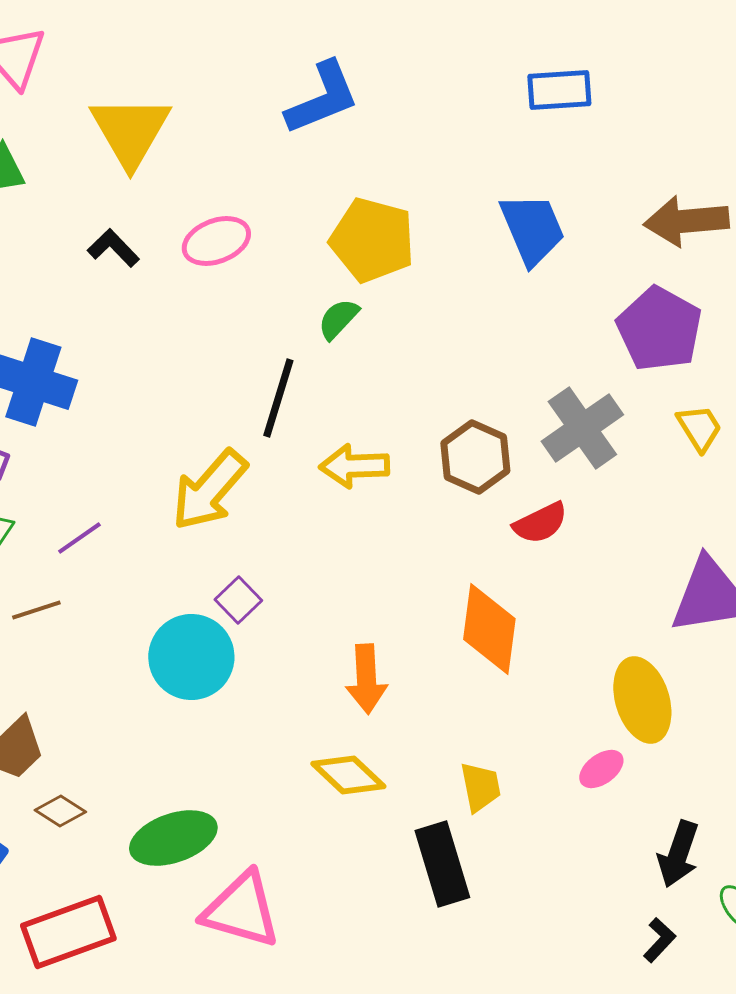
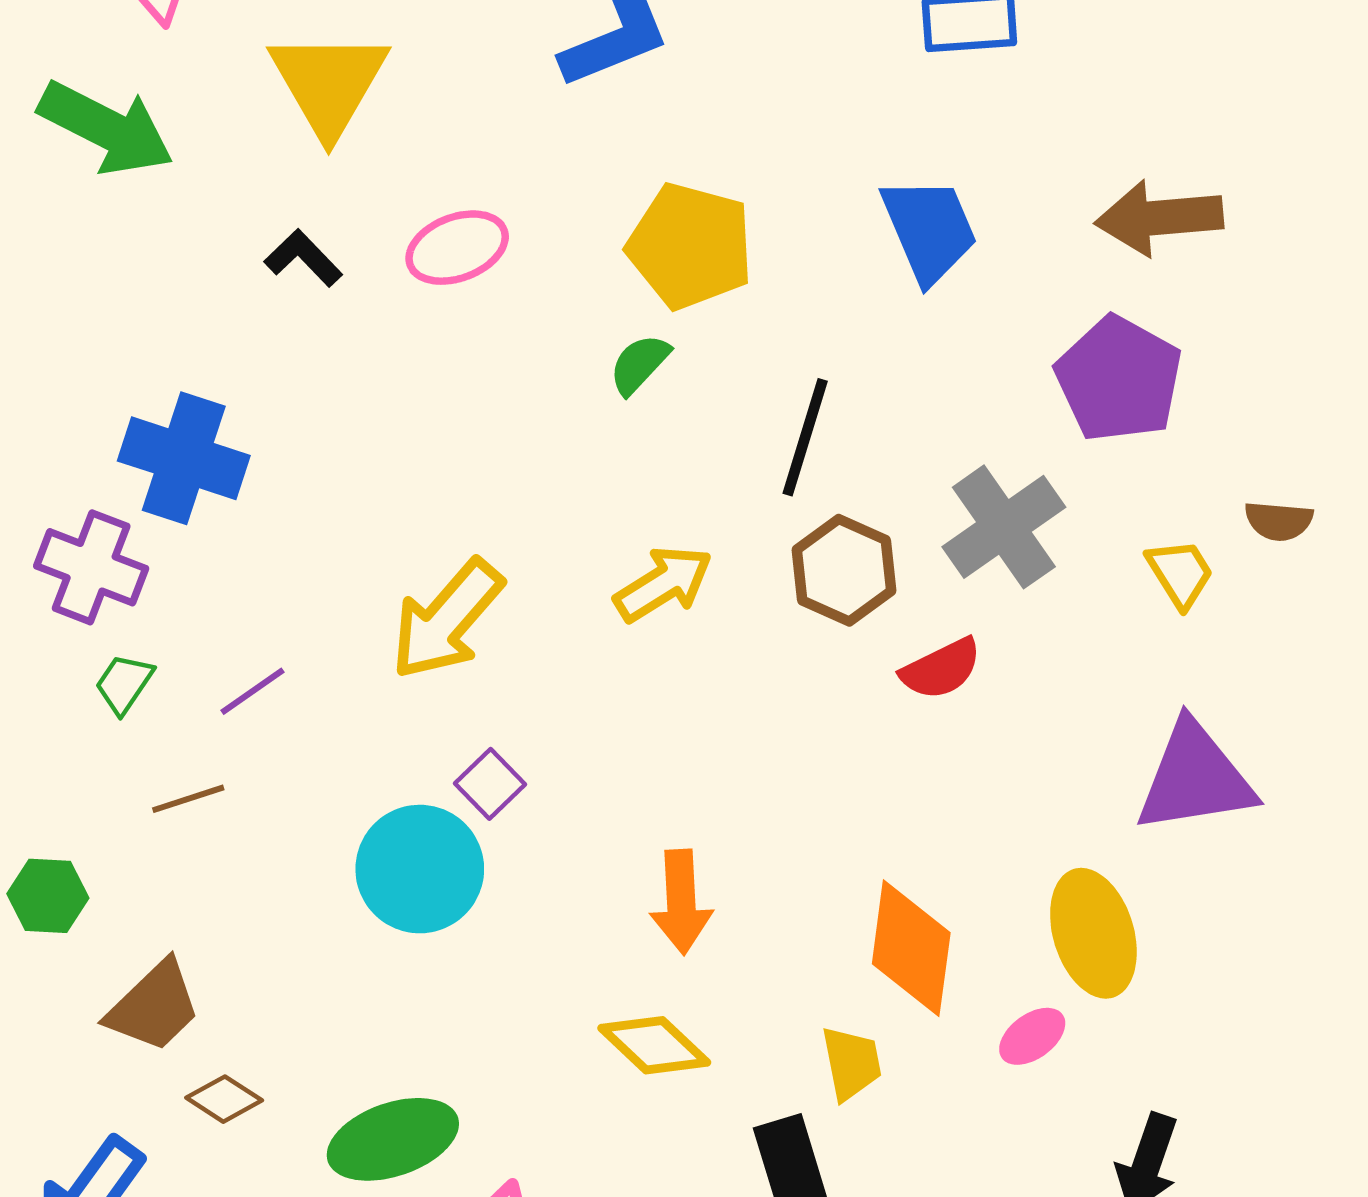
black line: (278, 398) -> (805, 437), moved
yellow trapezoid: (699, 428) -> (1180, 573), moved
yellow arrow: (354, 466) -> (663, 584), turned 150
orange diamond: (489, 629) -> (911, 948), moved

